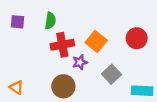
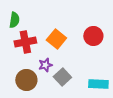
purple star: (80, 62) -> (45, 65), moved
gray square: (112, 74) -> (62, 77), moved

